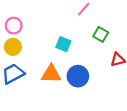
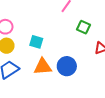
cyan square: (63, 44) -> (36, 42), moved

